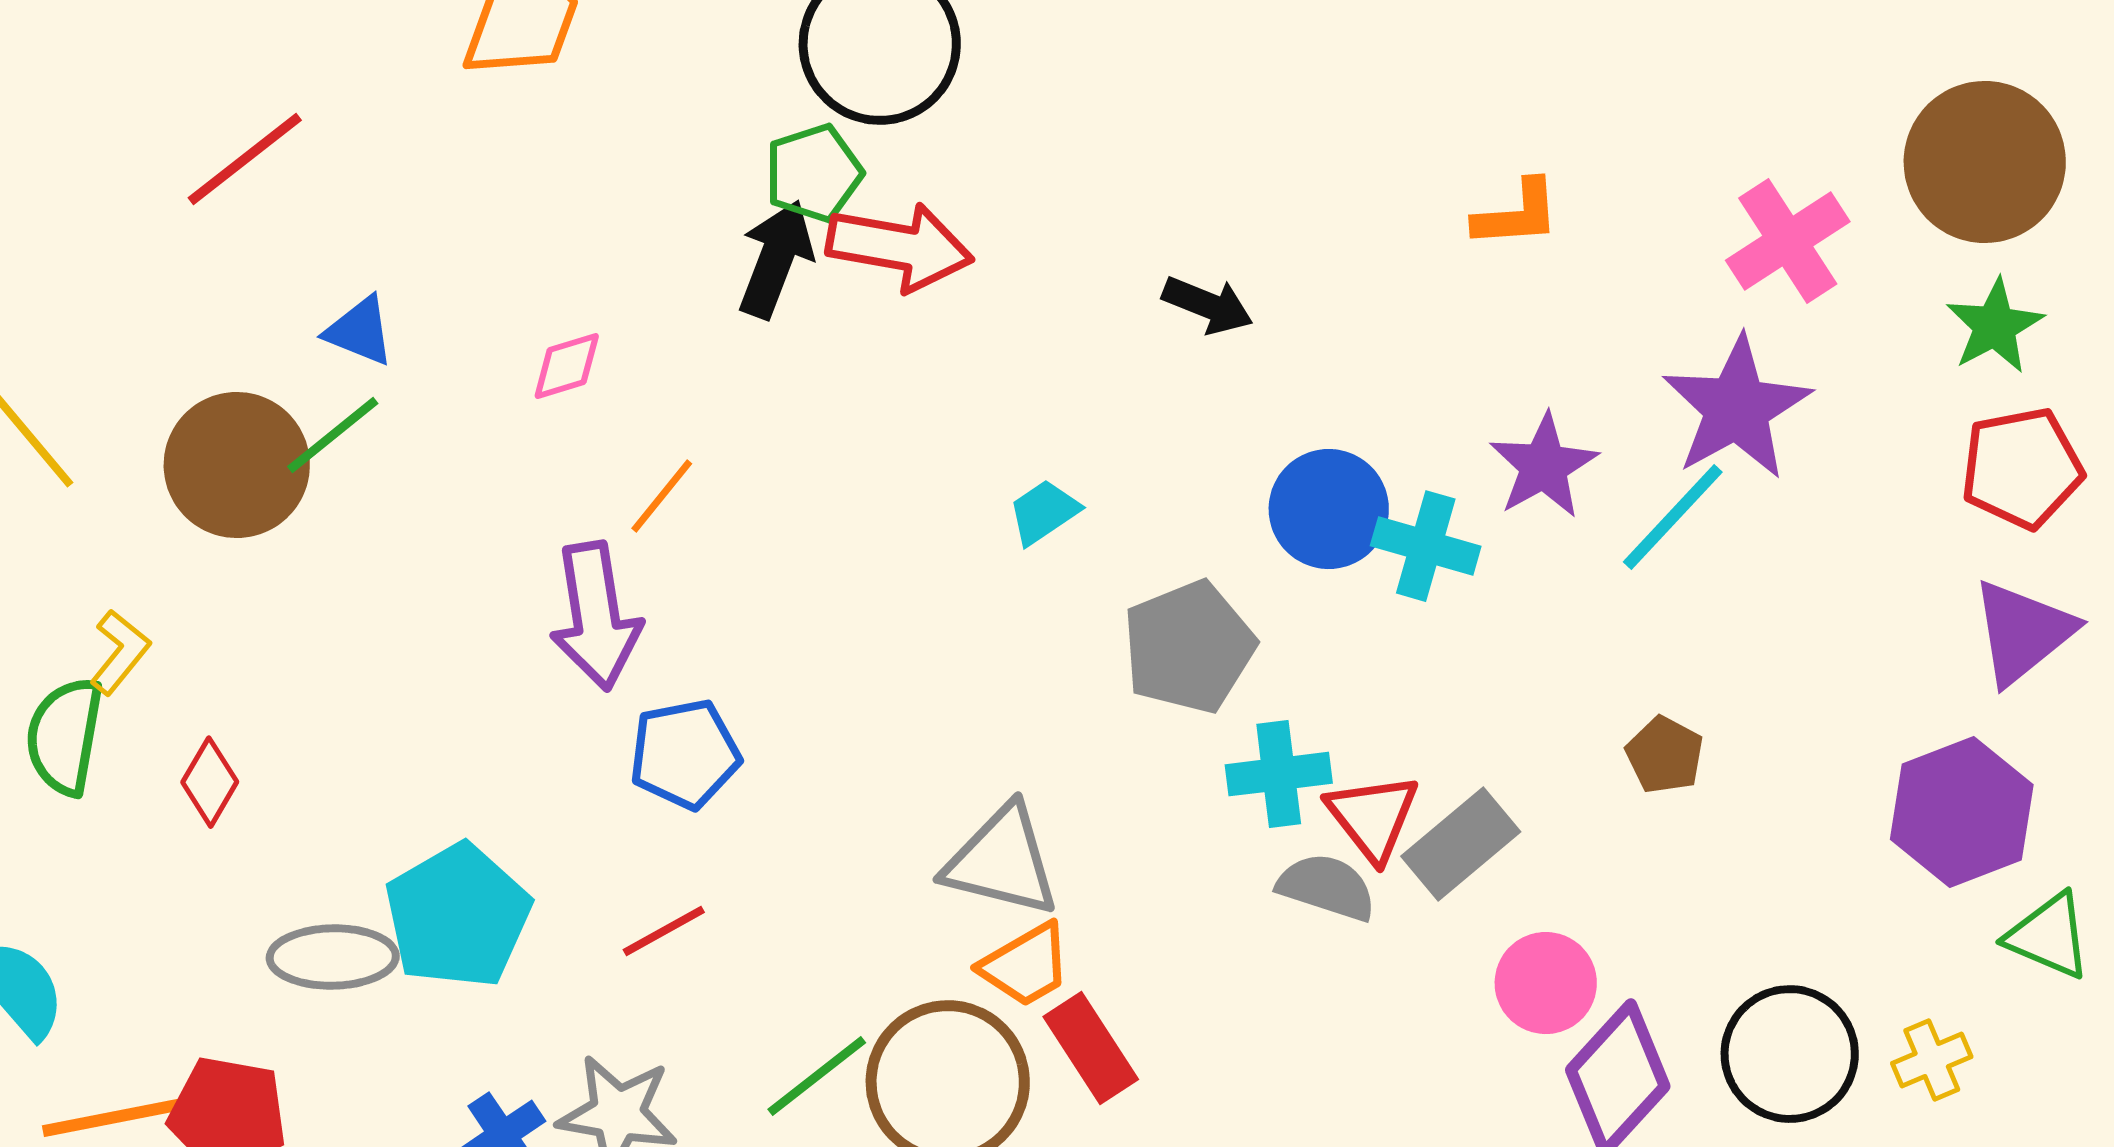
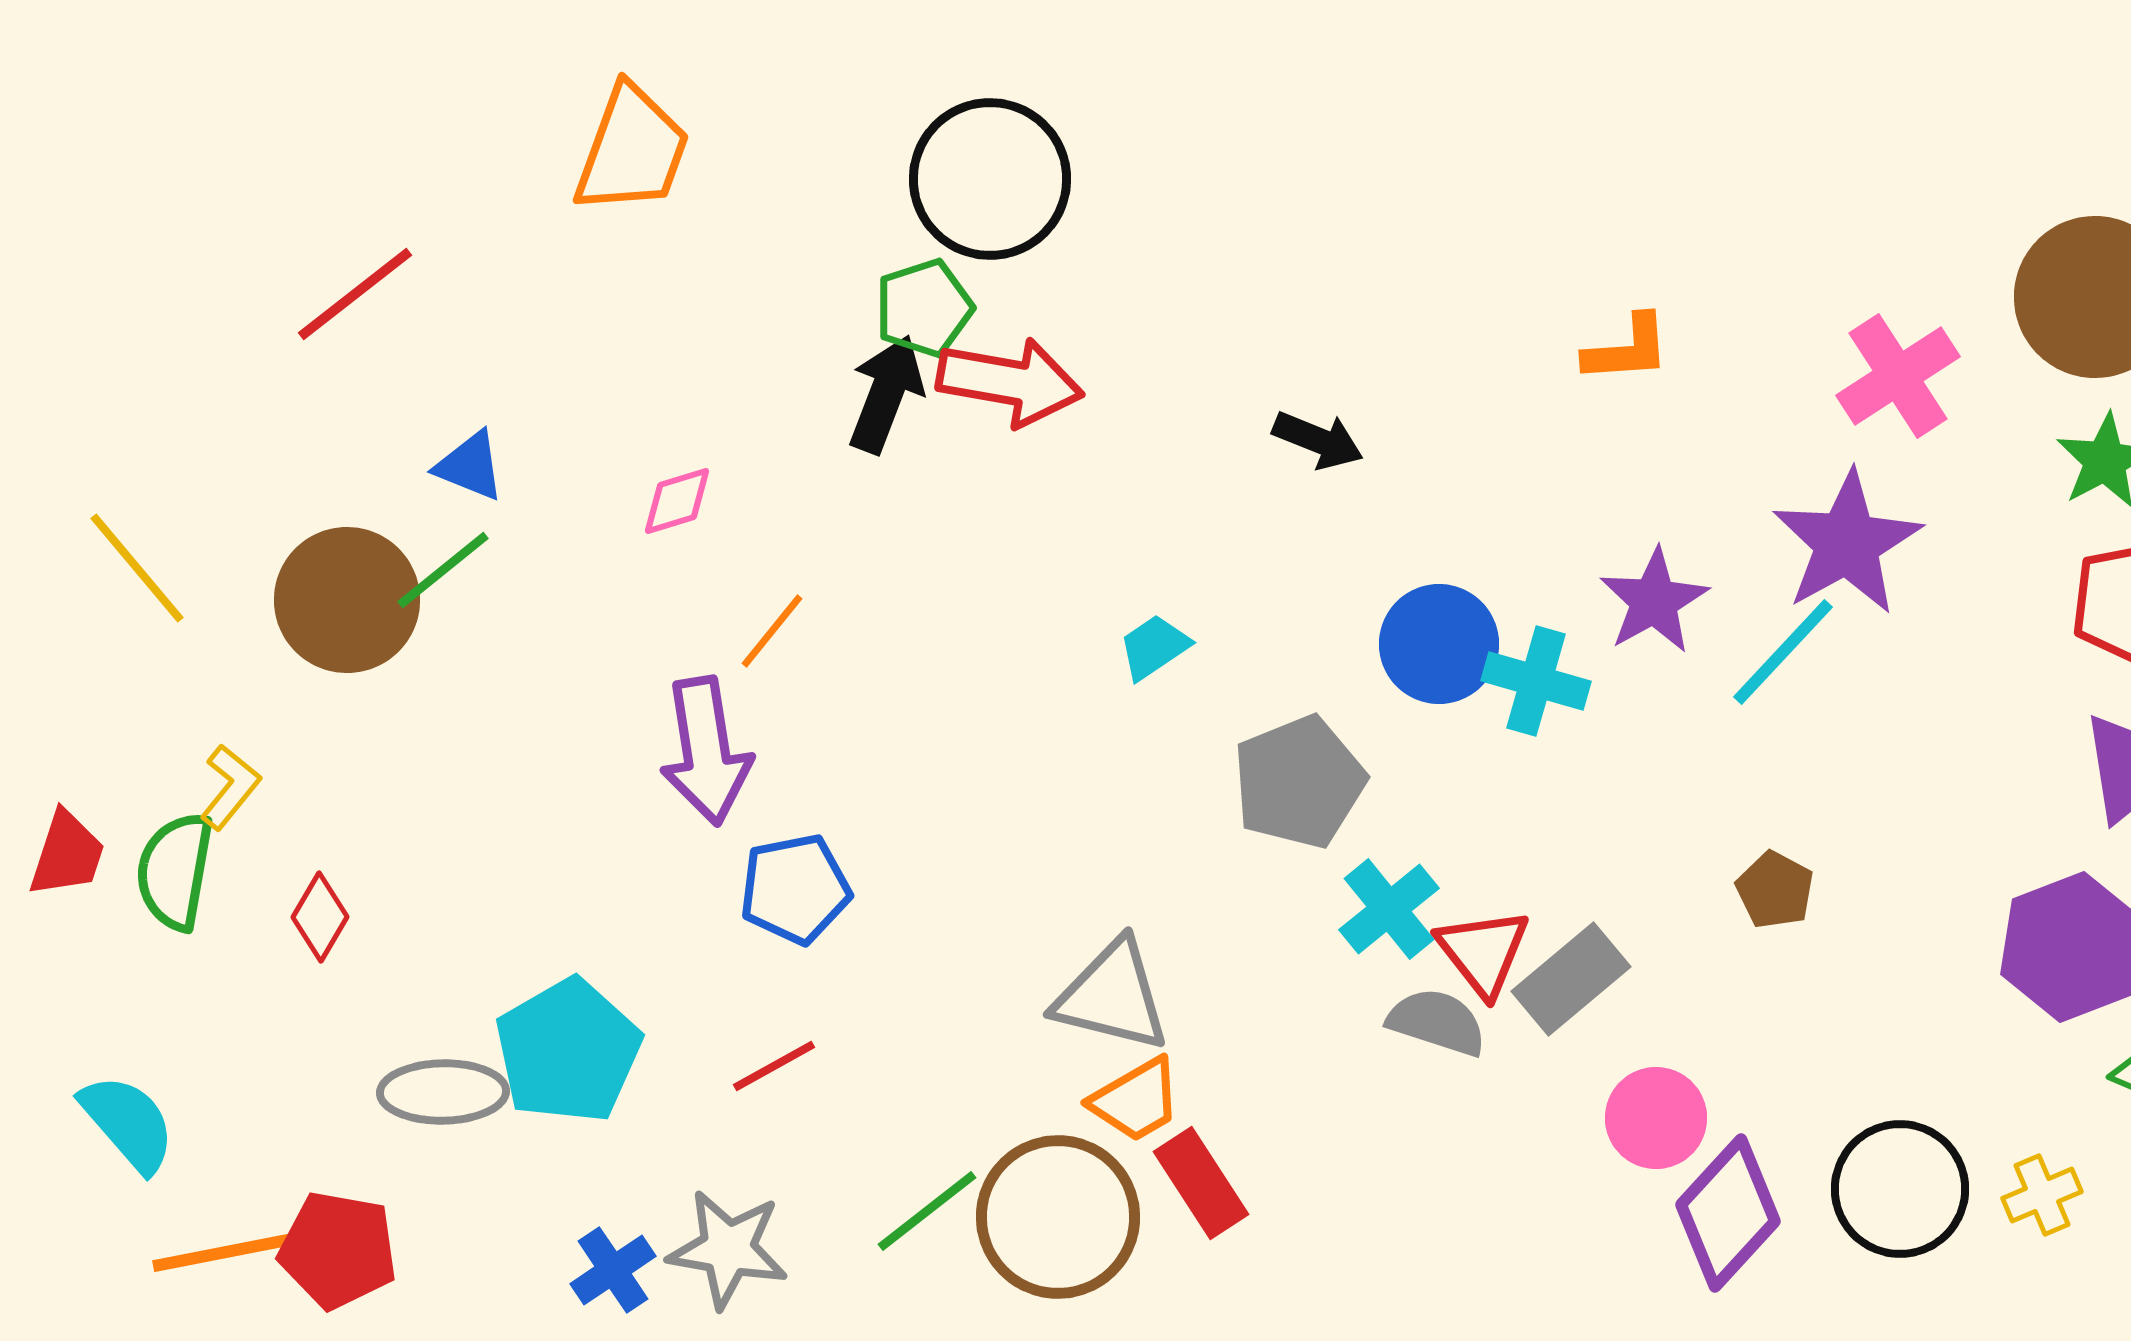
cyan cross: (1279, 774) -> (1389, 909), turned -32

